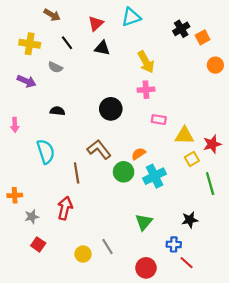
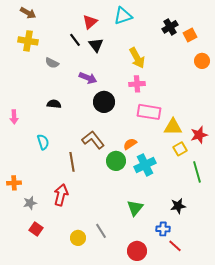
brown arrow: (52, 15) -> (28, 13), moved
black line: (67, 43) -> (75, 40), moved
black triangle: (102, 48) -> (96, 45), turned 42
purple arrow: (26, 81) -> (88, 78), moved
pink rectangle: (159, 120) -> (149, 112), size x1.6
cyan semicircle: (46, 152) -> (43, 142), size x0.7

